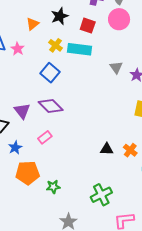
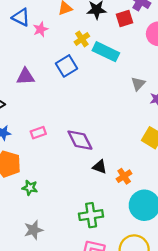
red square: (88, 26) -> (124, 18), moved, turned 35
purple diamond: (51, 106) -> (80, 140), moved
purple triangle: (22, 111) -> (25, 77), moved, turned 48
green cross: (101, 195) -> (91, 215), moved

